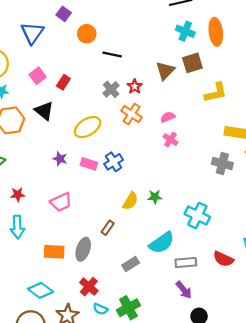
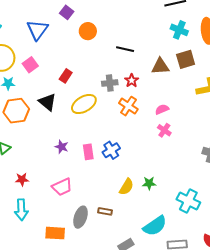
black line: (112, 54) -> (125, 49), moved
brown triangle: (165, 71) -> (160, 66), turned 42
pink square: (38, 76) -> (30, 65), moved
gray cross: (111, 89) -> (110, 83), turned 35
yellow ellipse: (87, 127) -> (84, 104), moved
pink rectangle: (89, 164) -> (88, 152), turned 63
brown rectangle: (108, 228) -> (105, 211), turned 64
gray ellipse: (83, 249) -> (81, 217), moved

